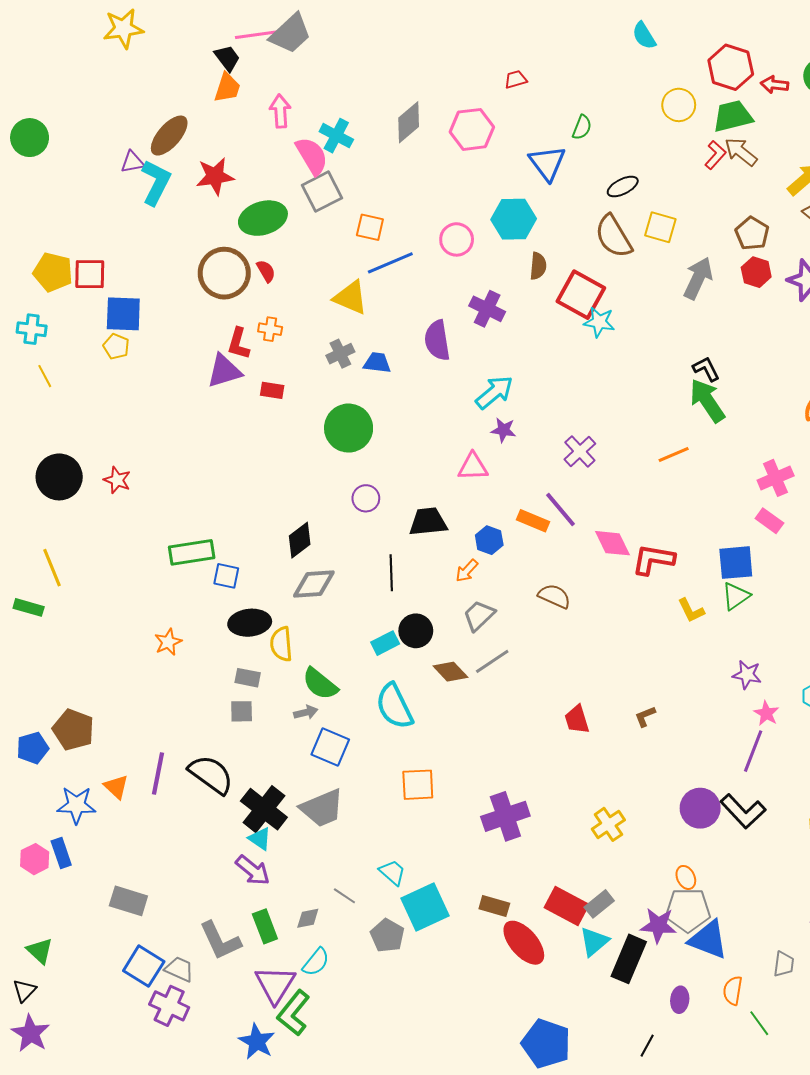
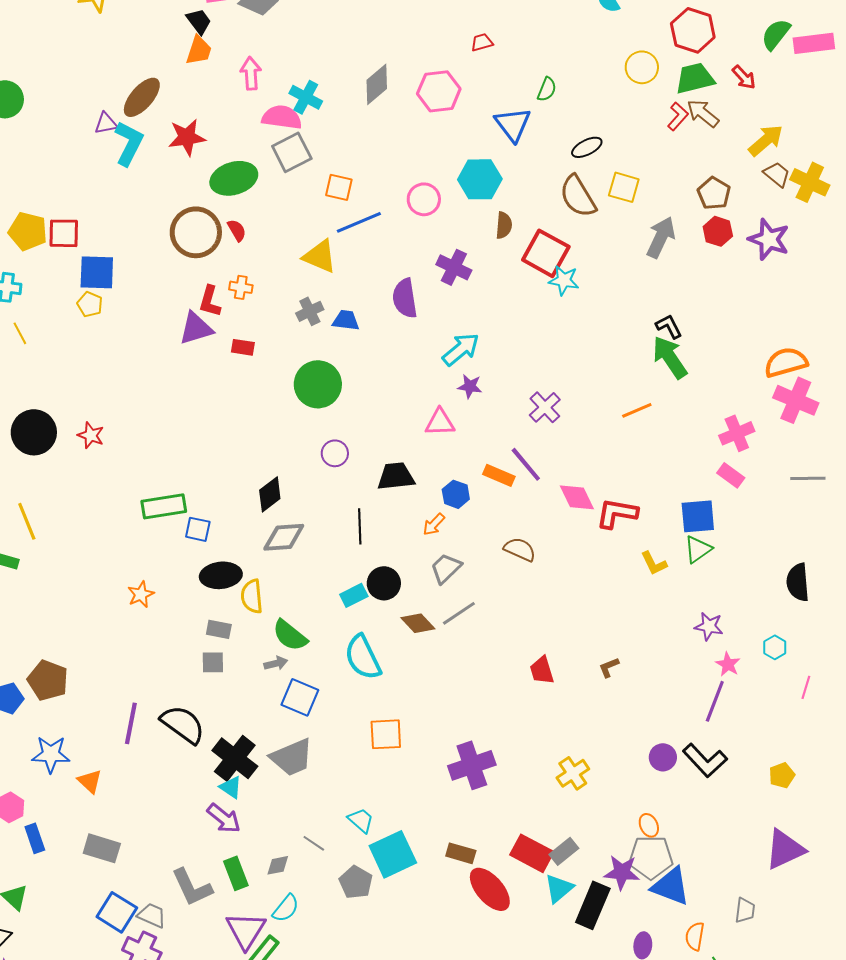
red arrow: (775, 85) -> (744, 77), moved, turned -140
pink semicircle: (312, 156) -> (282, 117), turned -51
orange triangle: (116, 787) -> (90, 781), moved
purple circle: (700, 808) -> (663, 757), size x0.7
blue rectangle: (61, 853) -> (35, 838), moved

